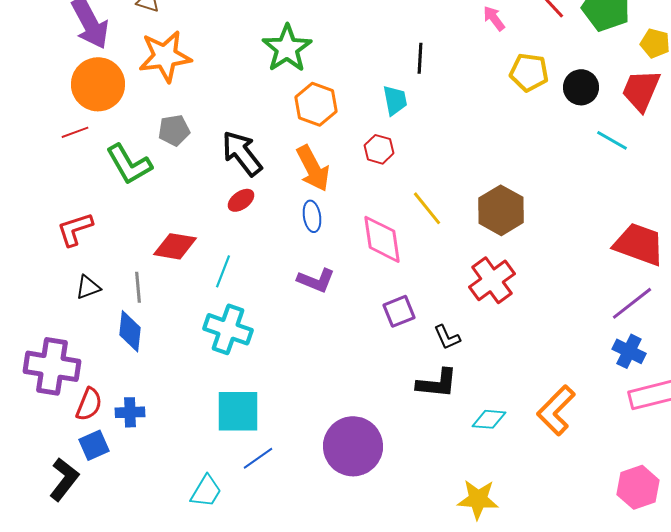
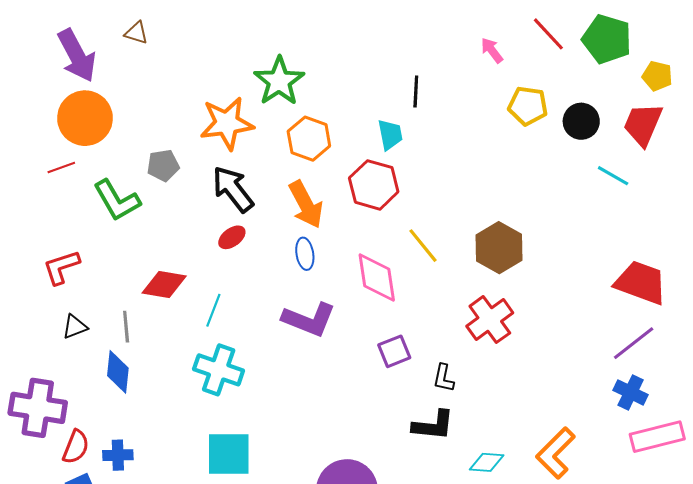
orange star: (165, 56) -> (227, 123), moved
red hexagon: (379, 149) -> (374, 185), size x1.6
purple L-shape: (316, 280) -> (309, 320), size x1.4
black L-shape: (447, 337) -> (444, 378), turned 36

